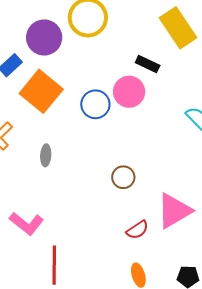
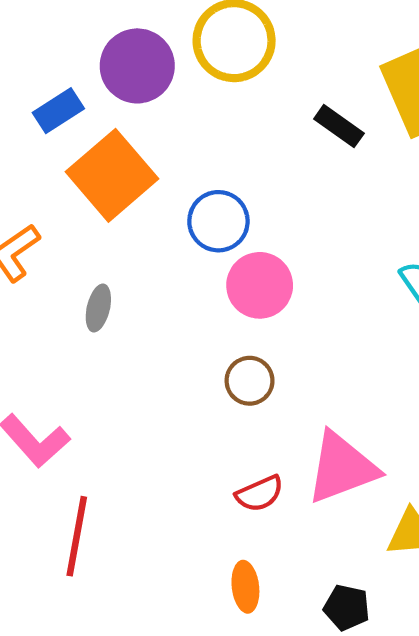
black rectangle: (148, 64) -> (339, 126), moved
pink circle: (129, 92) -> (260, 285), moved

